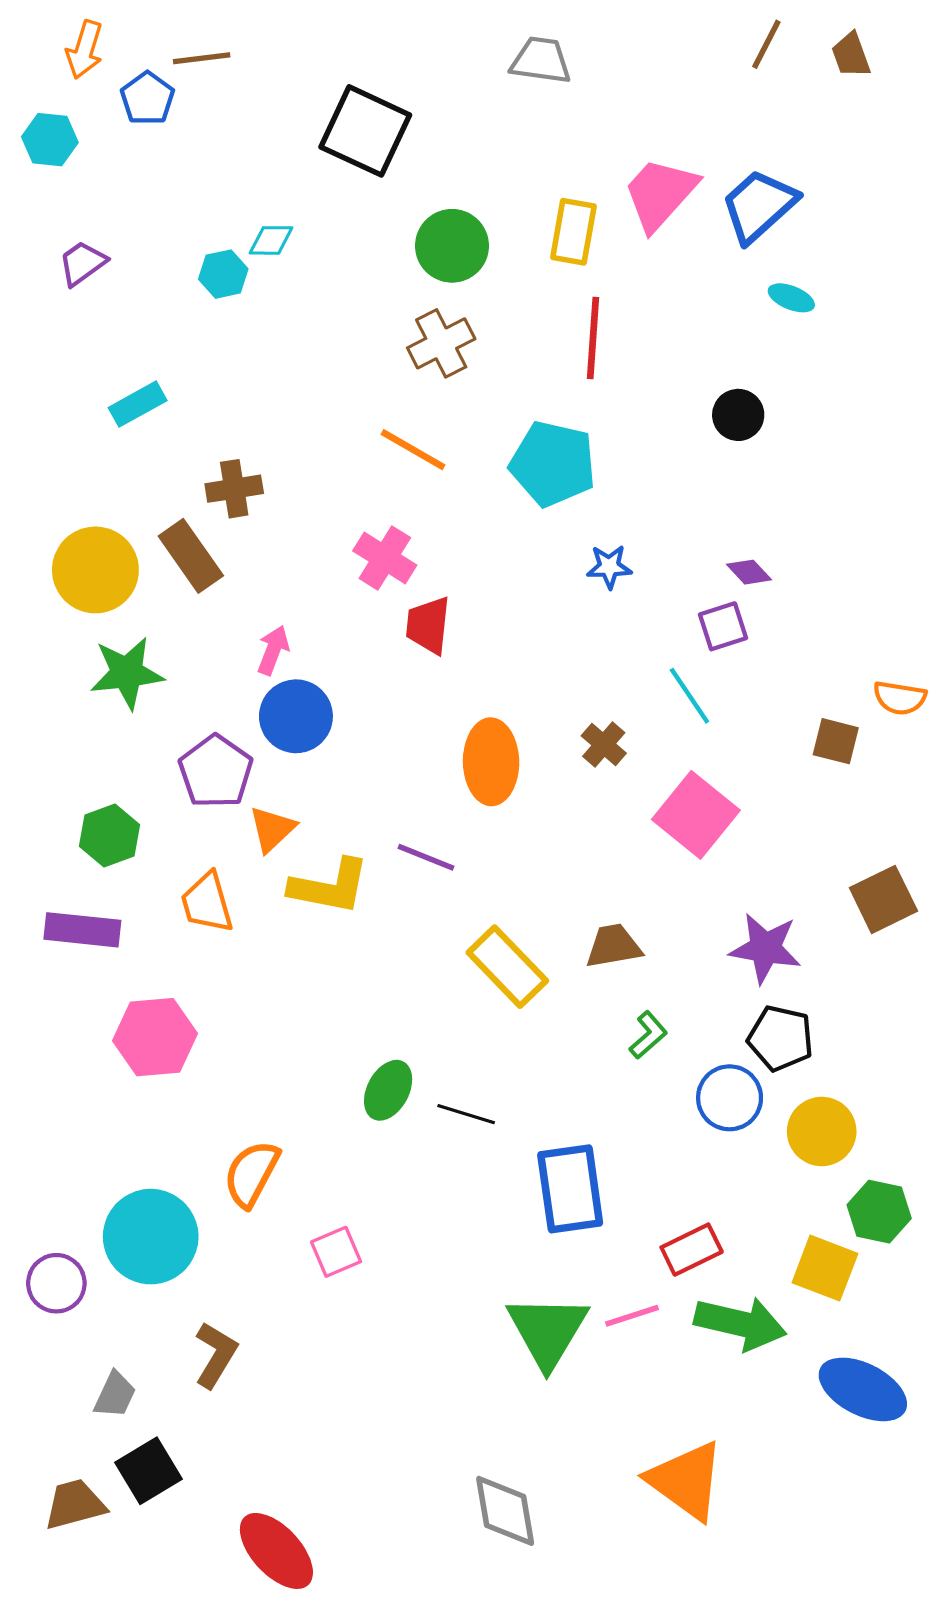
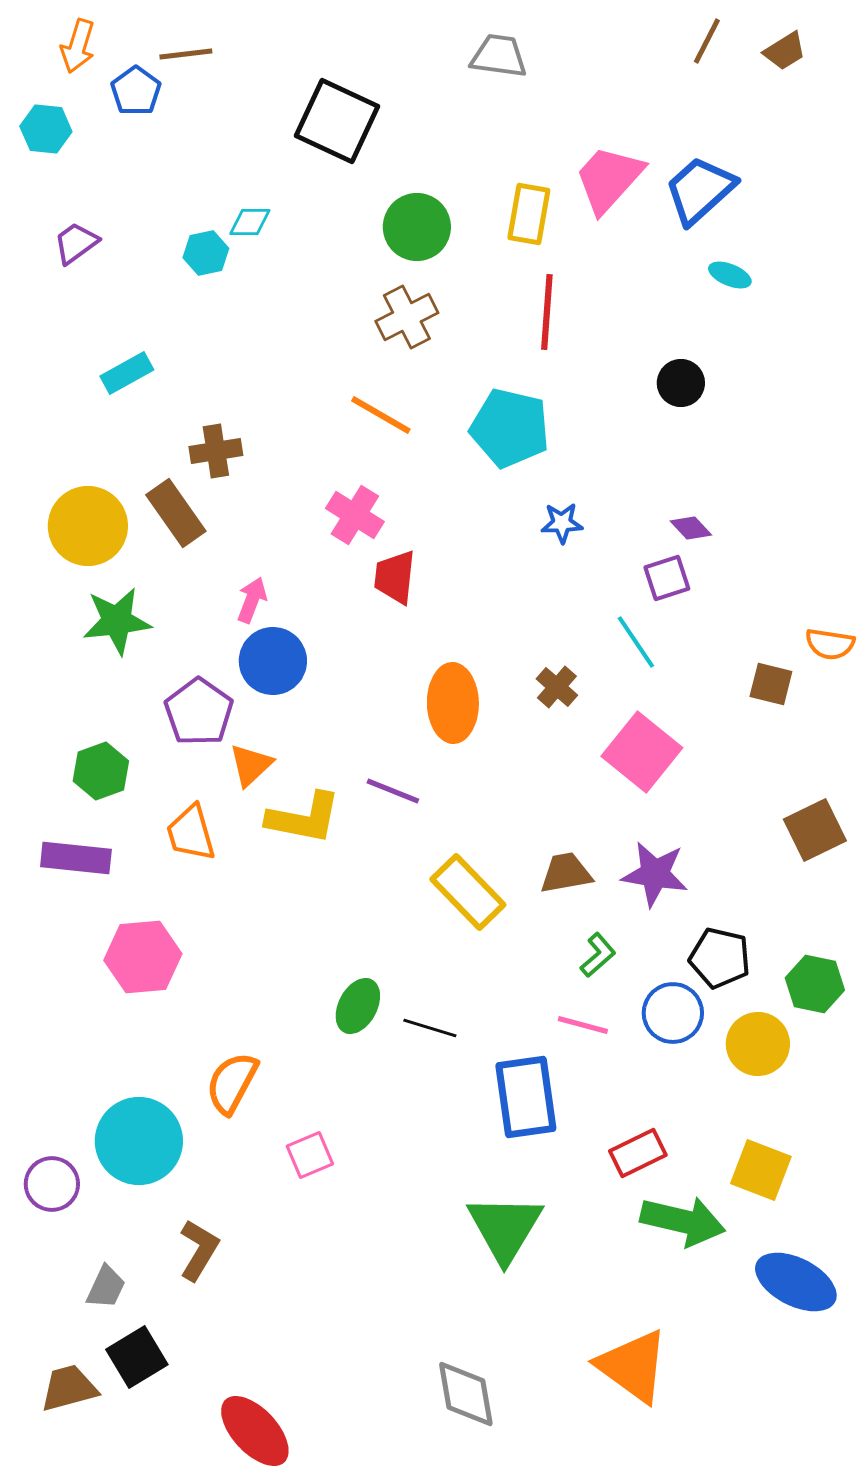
brown trapezoid: (851, 55) -> (785, 51), turned -102
purple star: (765, 948) -> (655, 874), moved
green hexagon: (879, 1212) -> (815, 984), moved
pink line: (632, 1316) -> (583, 1025), moved, turned 33

